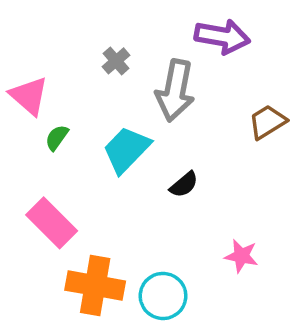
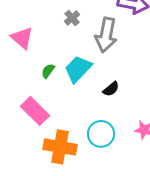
green semicircle: (57, 138) -> (48, 71), moved
cyan circle: (163, 296) -> (101, 134), moved

